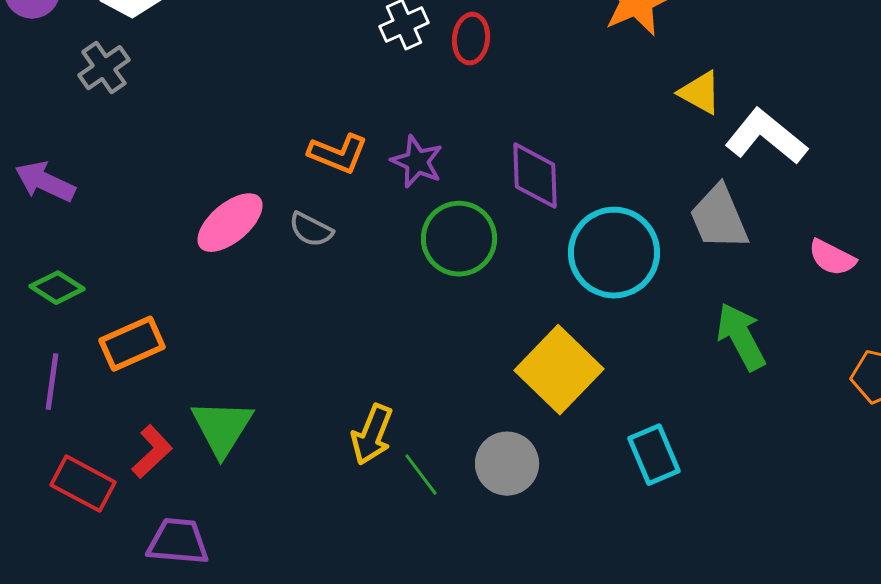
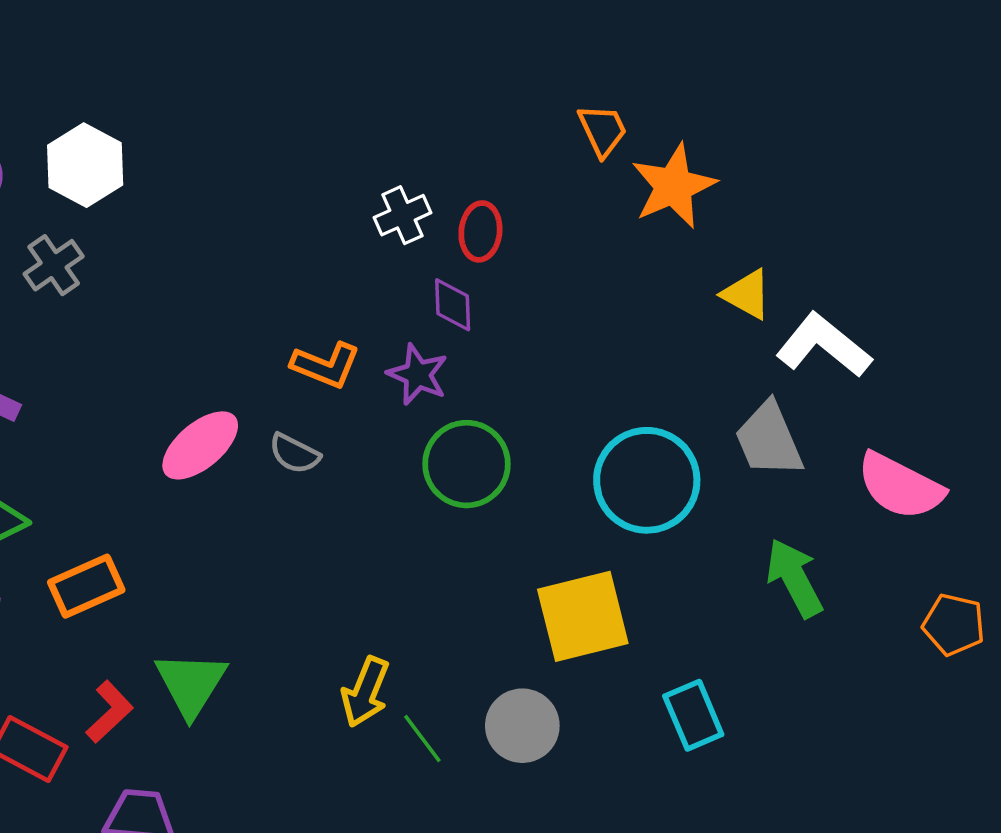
purple diamond: (535, 176) -> (453, 305), moved, size x0.7
pink semicircle: (832, 258) -> (900, 486), size x1.6
yellow square: (559, 370) -> (583, 616), turned 32

